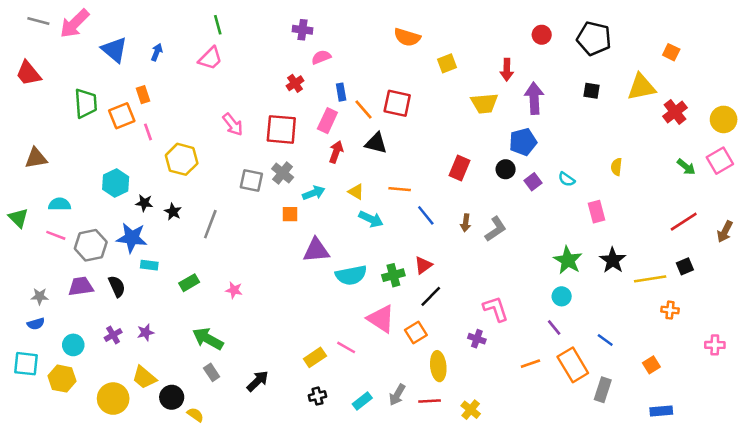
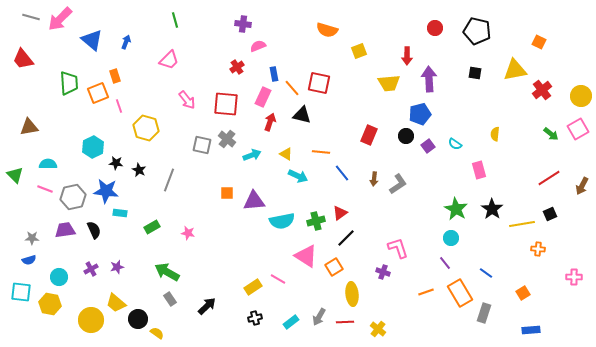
pink trapezoid: (210, 58) -> (169, 60), moved
orange square: (290, 214) -> (227, 193), moved

